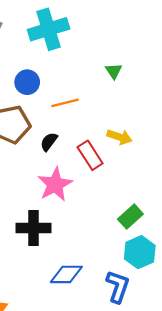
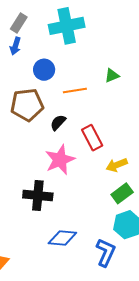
green triangle: (114, 71) -> (112, 76), moved, turned 35
yellow arrow: (120, 137) -> (117, 165), moved, turned 135

